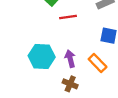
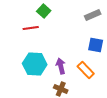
red line: (68, 17) -> (31, 28), moved

